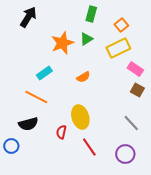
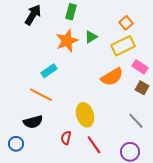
green rectangle: (91, 14) -> (71, 12), moved
orange semicircle: (83, 77) -> (112, 77), moved, size x1.6
red semicircle: (61, 132) -> (66, 138), moved

